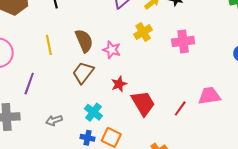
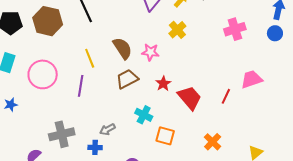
pink cross: (183, 41) -> (235, 29), moved
brown trapezoid: (83, 73) -> (127, 79), turned 35
purple line: (29, 84) -> (81, 86), moved
blue cross: (88, 138) -> (95, 147), moved

